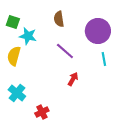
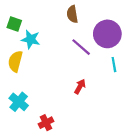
brown semicircle: (59, 19) -> (72, 14), moved
purple line: (65, 51) -> (81, 47), moved

